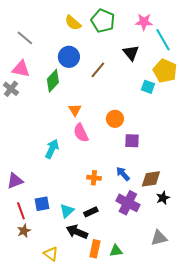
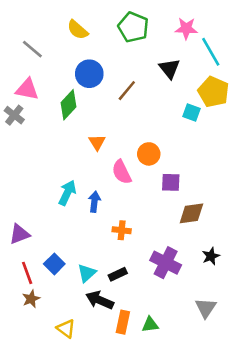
yellow semicircle: (73, 23) -> (78, 30), moved
pink semicircle: (81, 133) -> (122, 172), moved
blue arrow: (123, 174) -> (94, 202), moved, turned 49
brown diamond: (151, 179) -> (191, 213), moved
blue square: (42, 204) -> (54, 264), turned -35
gray triangle: (159, 238) -> (206, 308), turned -42

